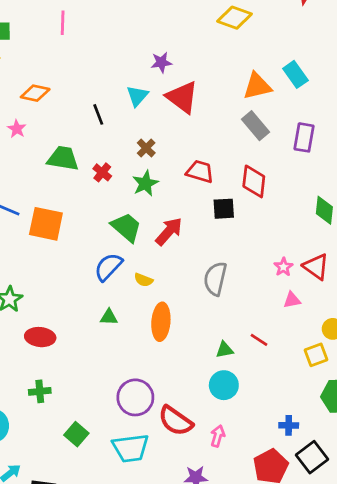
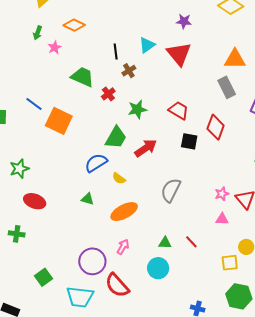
purple star: (161, 62) -> (184, 21), moved
brown cross: (146, 148) -> (129, 71), moved
green trapezoid: (126, 227) -> (116, 138), turned 65
orange ellipse: (161, 322) -> (124, 212), turned 44
green cross: (40, 391) -> (17, 234), moved
pink arrow: (218, 436) -> (123, 247), moved

